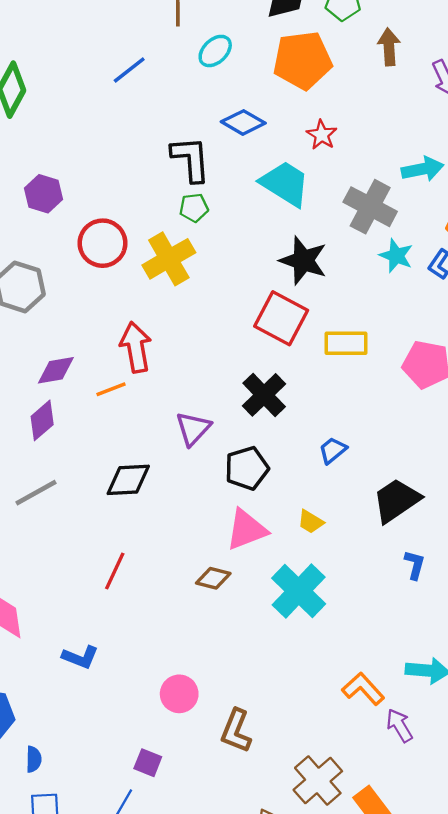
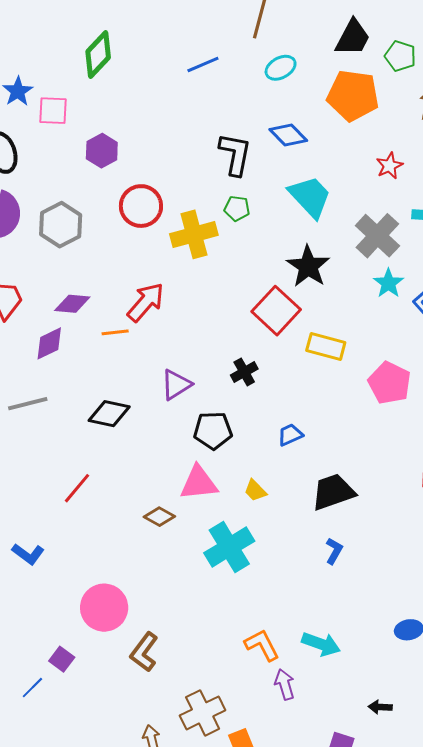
red star: (322, 135) -> (389, 166), moved
green pentagon: (194, 208) -> (237, 208), moved
red arrow: (136, 347) -> (146, 302), turned 36
black cross: (264, 395) -> (244, 372), size x0.7
pink circle: (179, 694) -> (104, 608), size x1.4

